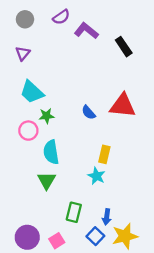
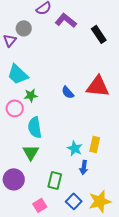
gray circle: (25, 19) -> (24, 28), moved
yellow rectangle: (104, 154) -> (95, 144), moved
blue arrow: (107, 217) -> (84, 167), moved
purple circle: (27, 237) -> (14, 179), moved

